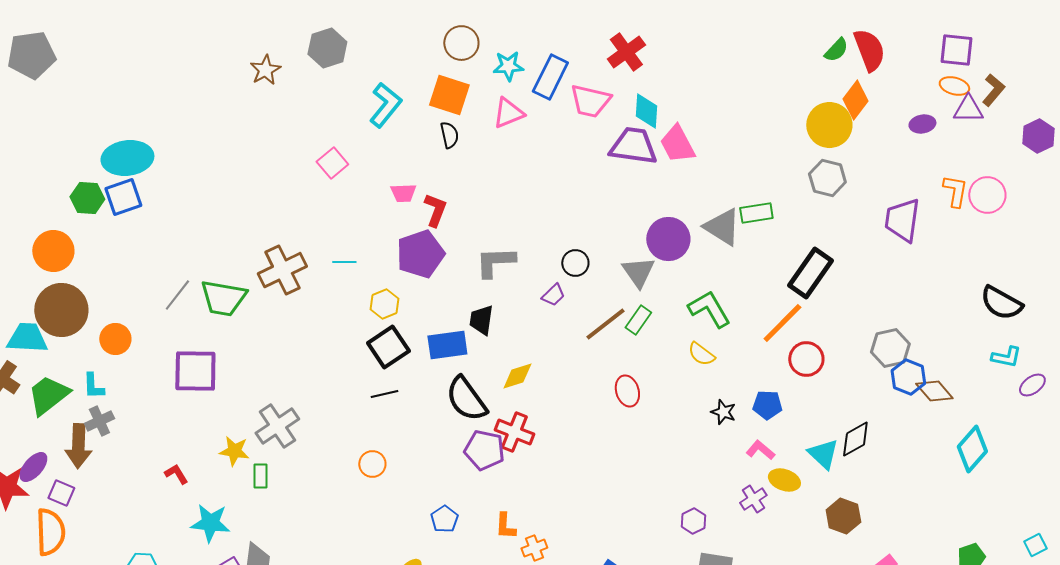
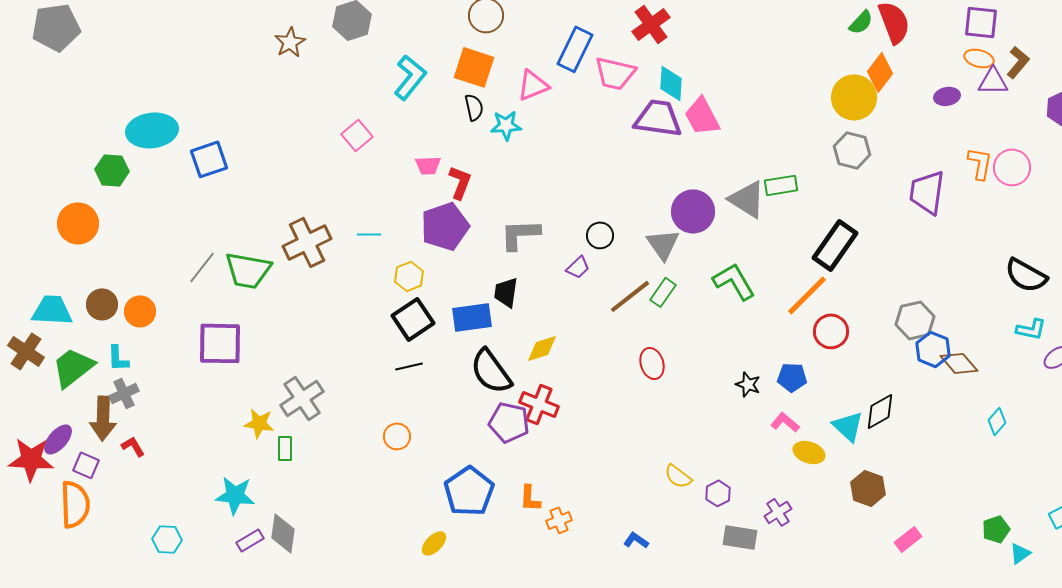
cyan star: (508, 66) -> (506, 125), moved
blue square: (123, 197) -> (209, 159), moved
brown circle: (61, 310) -> (102, 304), moved, size x0.6
yellow semicircle: (701, 354) -> (678, 476), moved
cyan diamond: (972, 449) -> (997, 421), size x0.6
red L-shape: (176, 474) -> (133, 446), moved
purple cross: (753, 499) -> (778, 512), moved
blue pentagon: (444, 519) -> (469, 491), size x1.8

